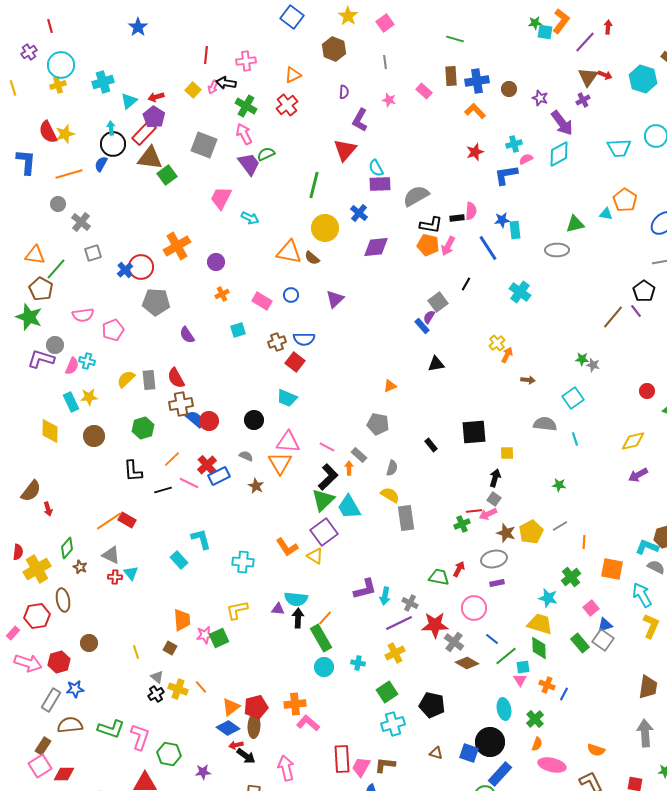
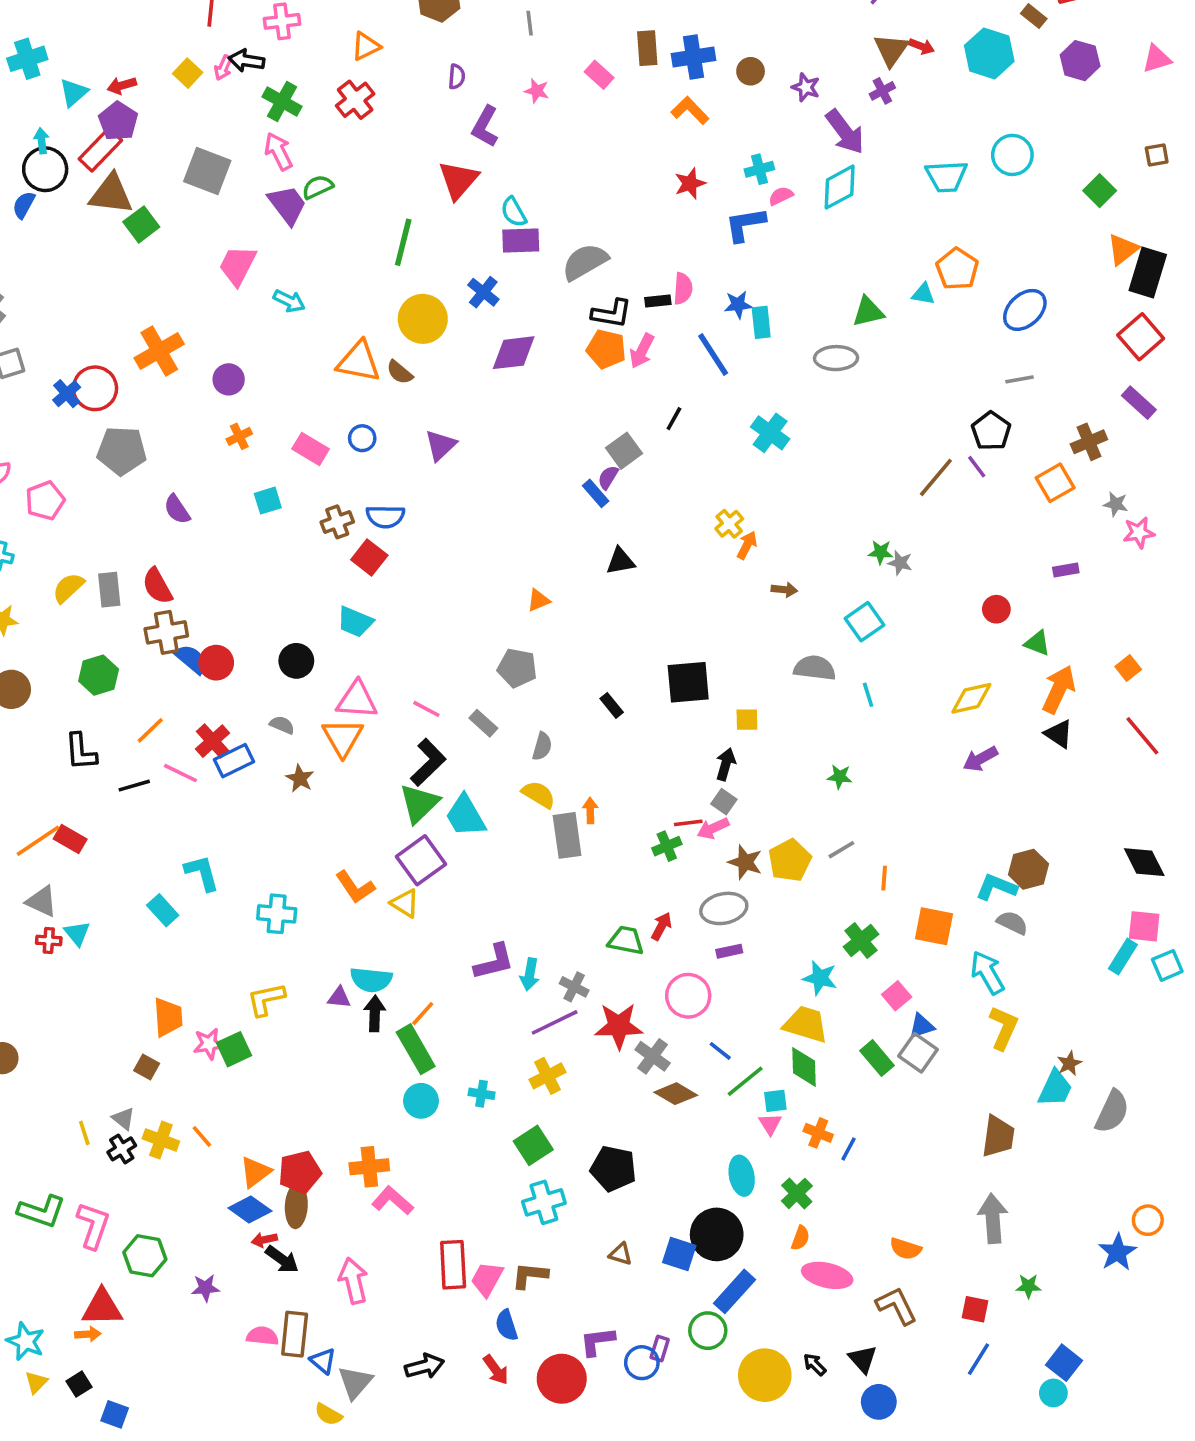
orange arrow: (349, 468) -> (590, 810), moved
yellow line: (136, 652) -> (84, 1133), moved

